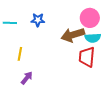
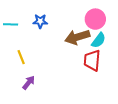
cyan semicircle: (93, 38) -> (99, 40), turned -49
yellow line: (20, 54) -> (21, 57), turned -32

